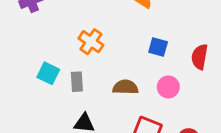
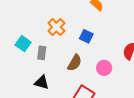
blue square: (158, 47) -> (86, 36), moved
brown semicircle: (125, 87) -> (75, 63), turned 108

